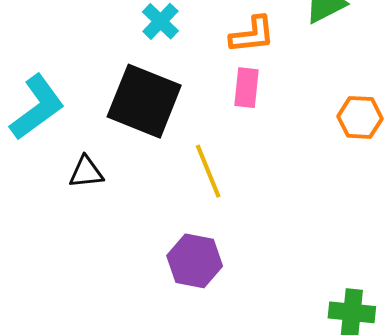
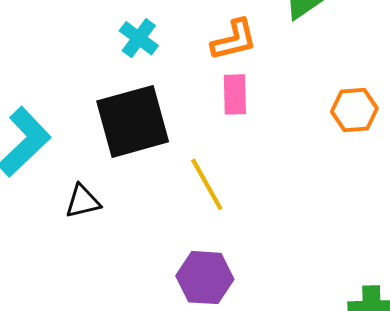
black square: (144, 101) -> (133, 121), turned -30

